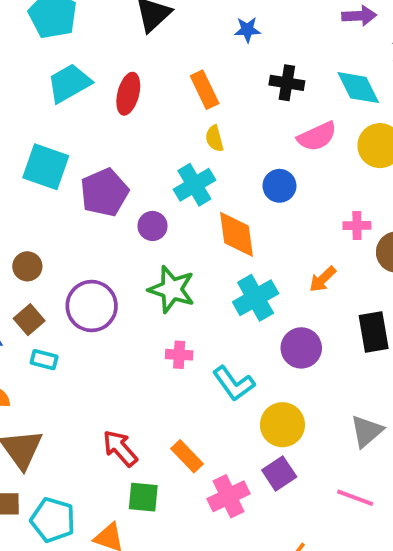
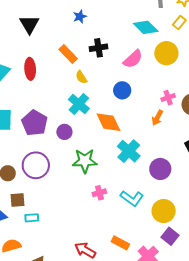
black cross: (287, 83) -> (99, 48), moved
orange arrow: (323, 279) -> (157, 118), moved
purple circle: (92, 306) -> (36, 165), moved
brown square: (29, 320) -> (17, 200), turned -35

